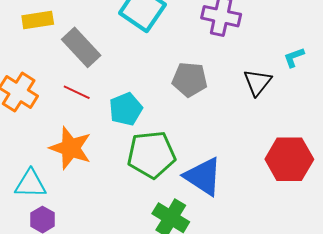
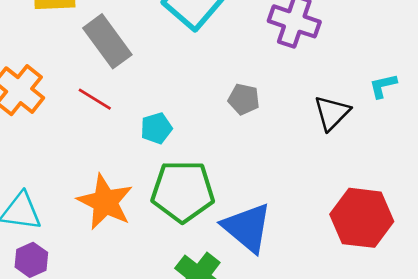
gray pentagon: (190, 80) -> (244, 99), size x0.7
cyan pentagon: (126, 109) -> (156, 128), size x0.7
orange star: (71, 148) -> (105, 202), moved

